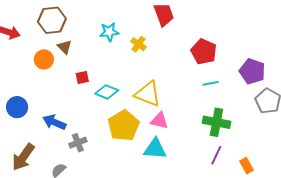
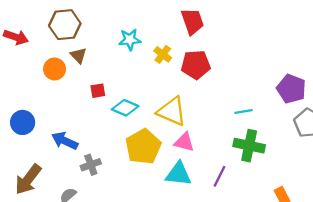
red pentagon: (204, 52) -> (196, 65), moved, turned -30
cyan line: (210, 83) -> (243, 111), moved
purple line: (216, 155) -> (219, 176), moved

